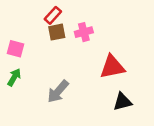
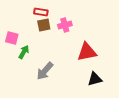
red rectangle: (53, 15) -> (41, 12), turned 56
green arrow: (14, 77) -> (24, 52), moved

